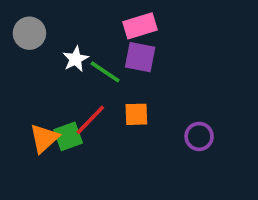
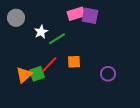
purple square: (140, 57) -> (90, 16), moved
green line: (105, 72) -> (57, 39), turned -66

